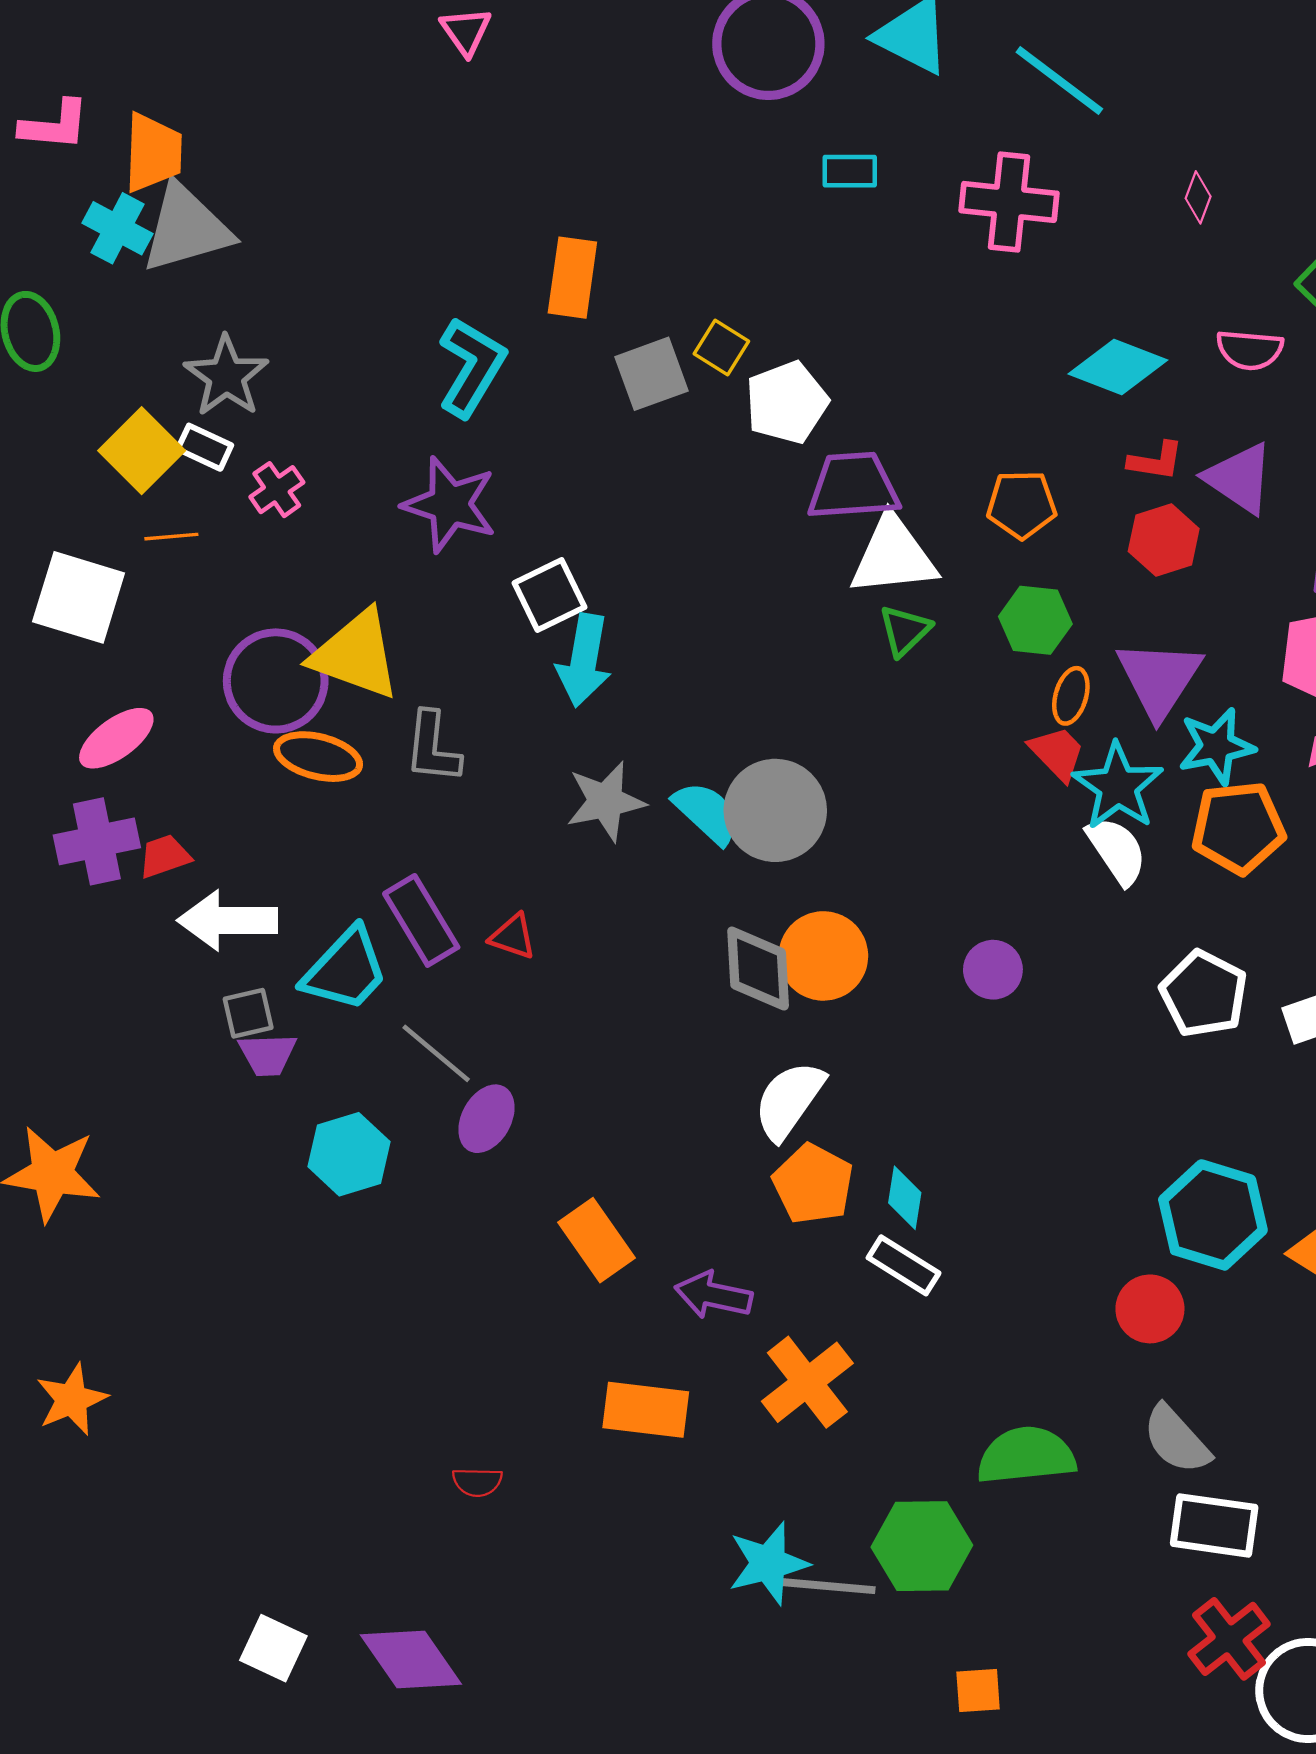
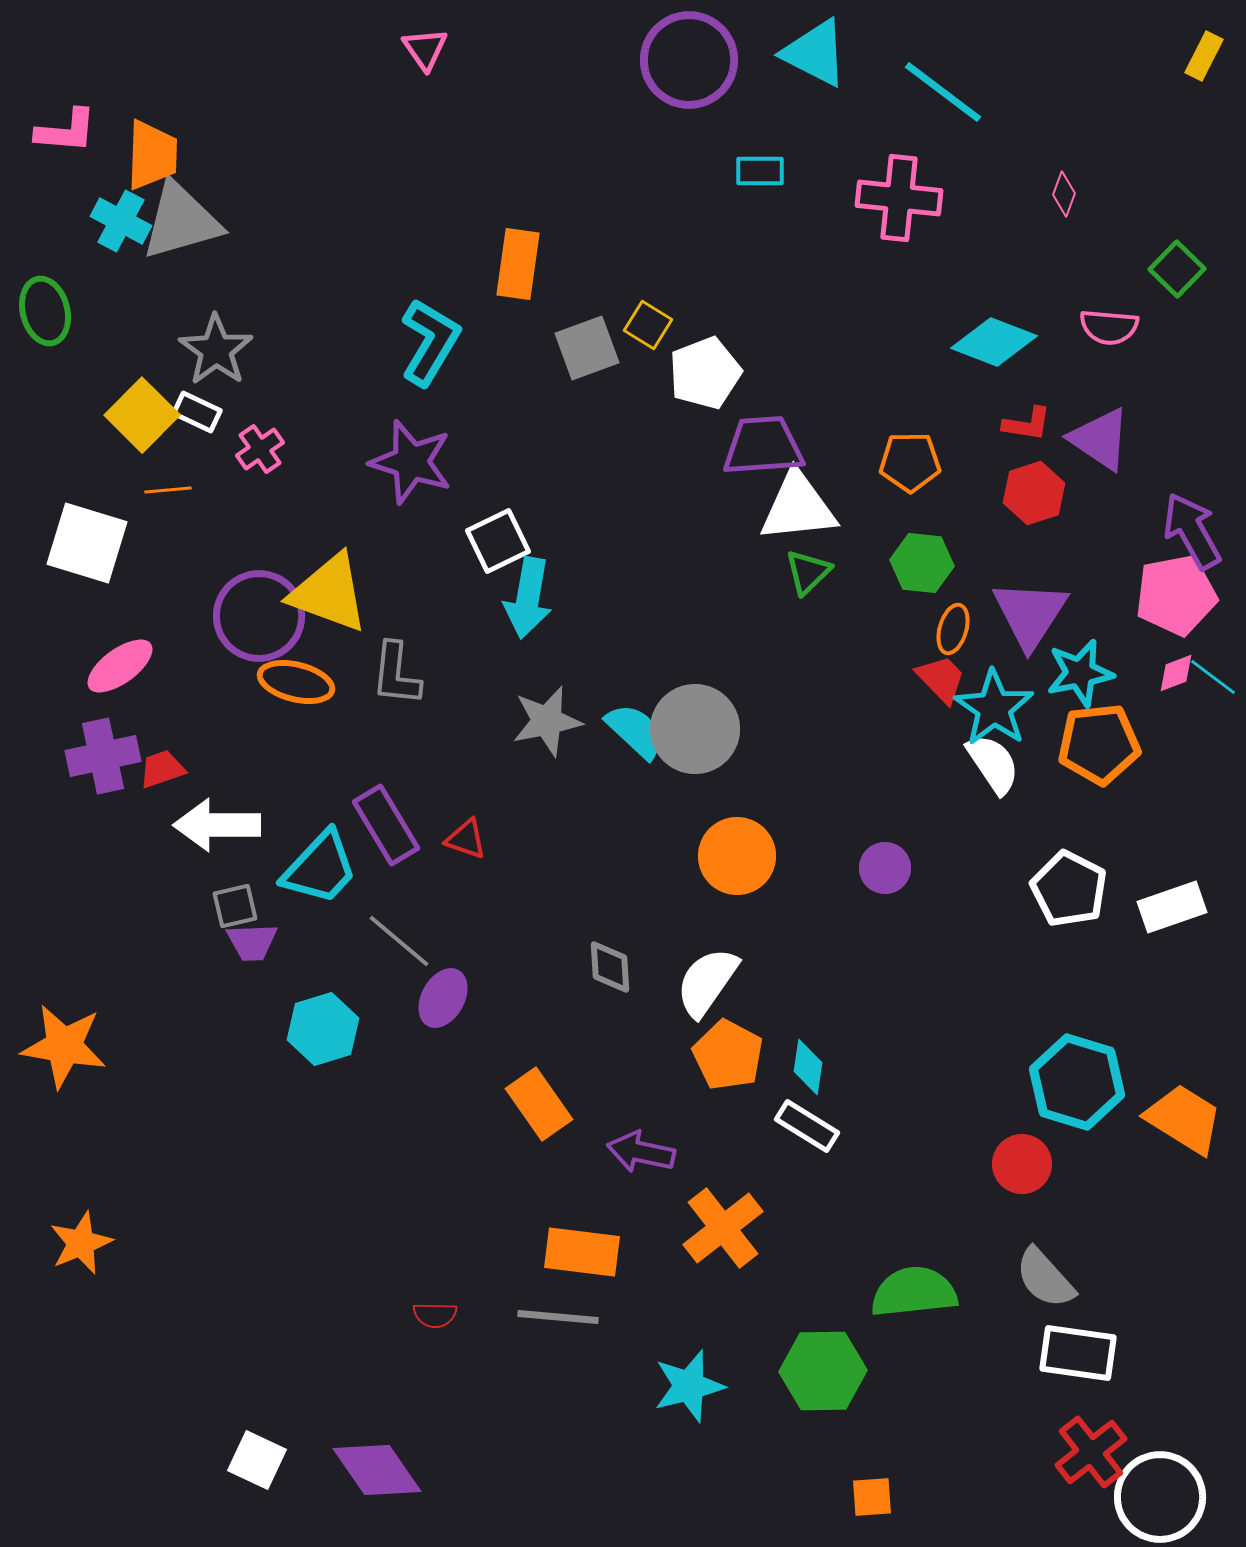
gray diamond: (758, 969) -> (610, 967), moved, size x0.7
gray line: (829, 1586) -> (558, 1317), moved

